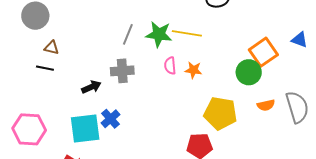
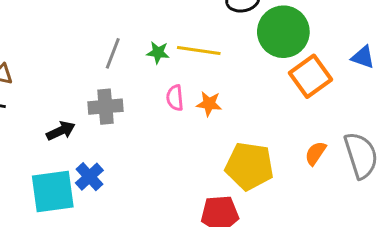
green star: (159, 34) -> (158, 52), size x0.6
green circle: (249, 72) -> (283, 32), moved, size x1.4
orange semicircle: (266, 105) -> (316, 153), turned 138

